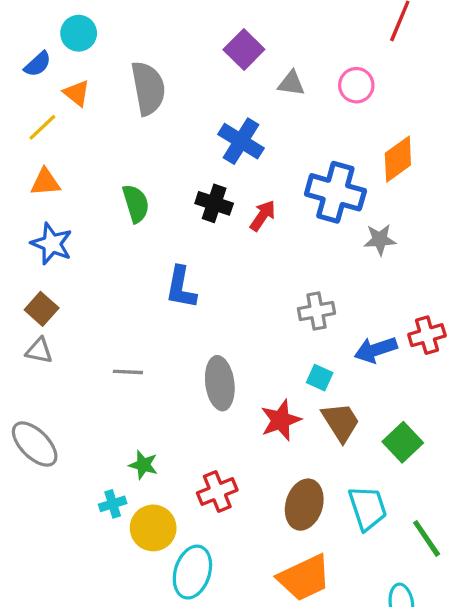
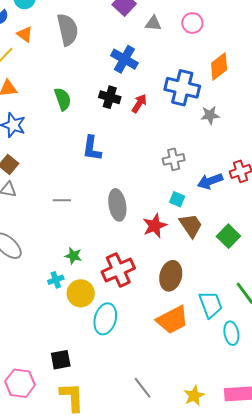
red cross: (217, 492) -> (118, 270), size x1.4
cyan trapezoid: (368, 508) -> (211, 304), moved

